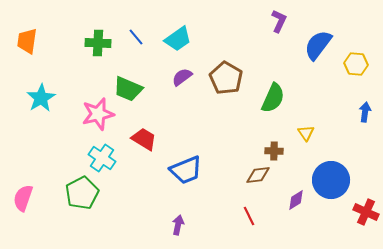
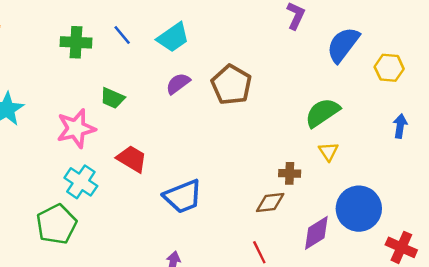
green trapezoid: (128, 89) -> (112, 98), size x0.7
green semicircle: (273, 98) -> (322, 113), moved, turned -148
purple diamond: (296, 200) -> (316, 233), size x1.4

